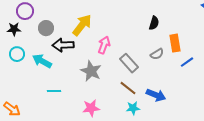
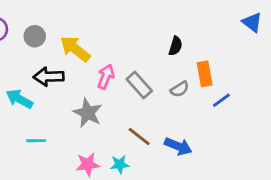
yellow arrow: (82, 25) -> (75, 49), turned -90
gray circle: (46, 28) -> (35, 36), moved
gray rectangle: (129, 63) -> (139, 85), moved
cyan star: (133, 108) -> (120, 164), moved

